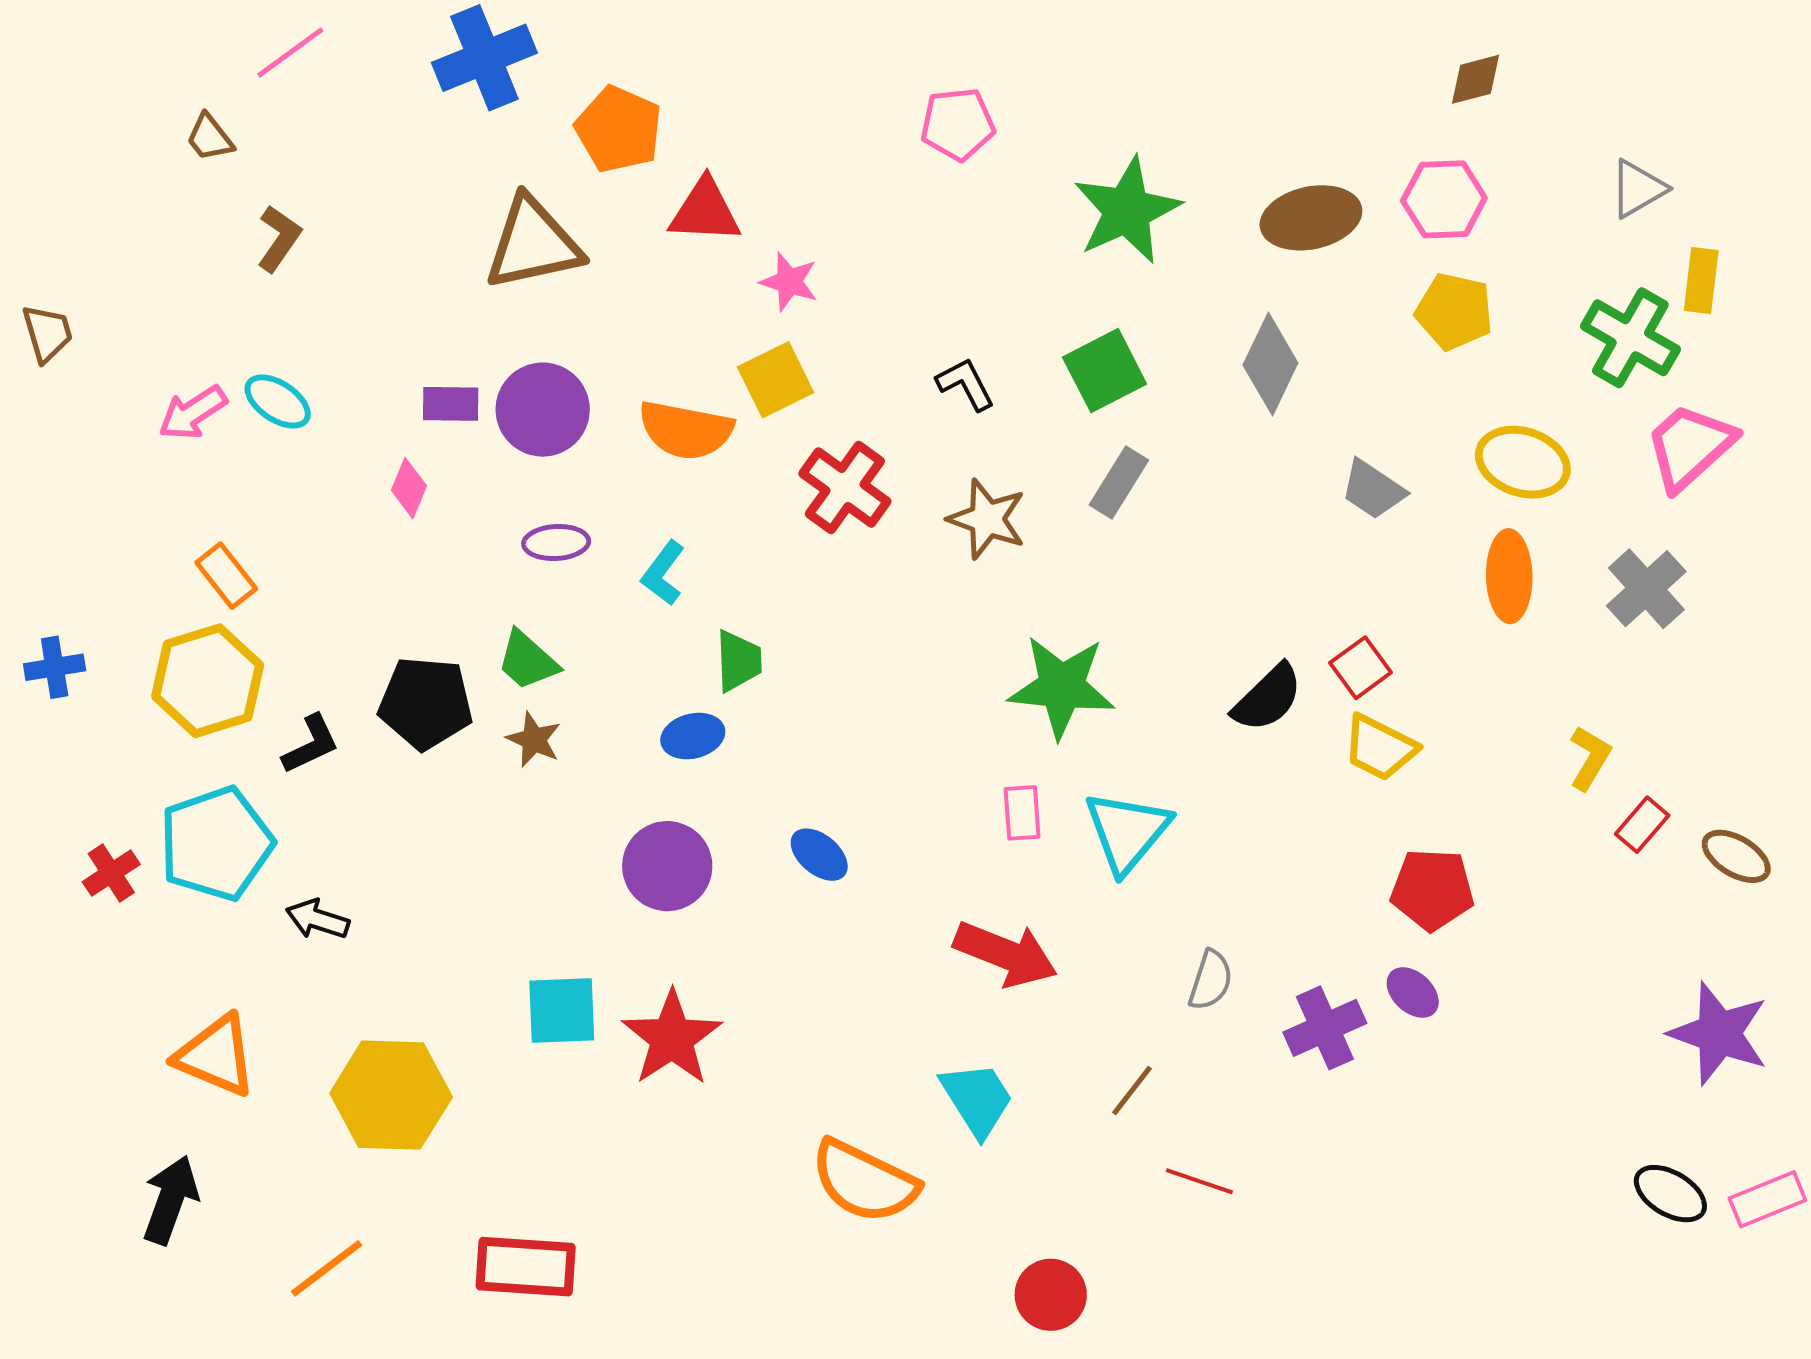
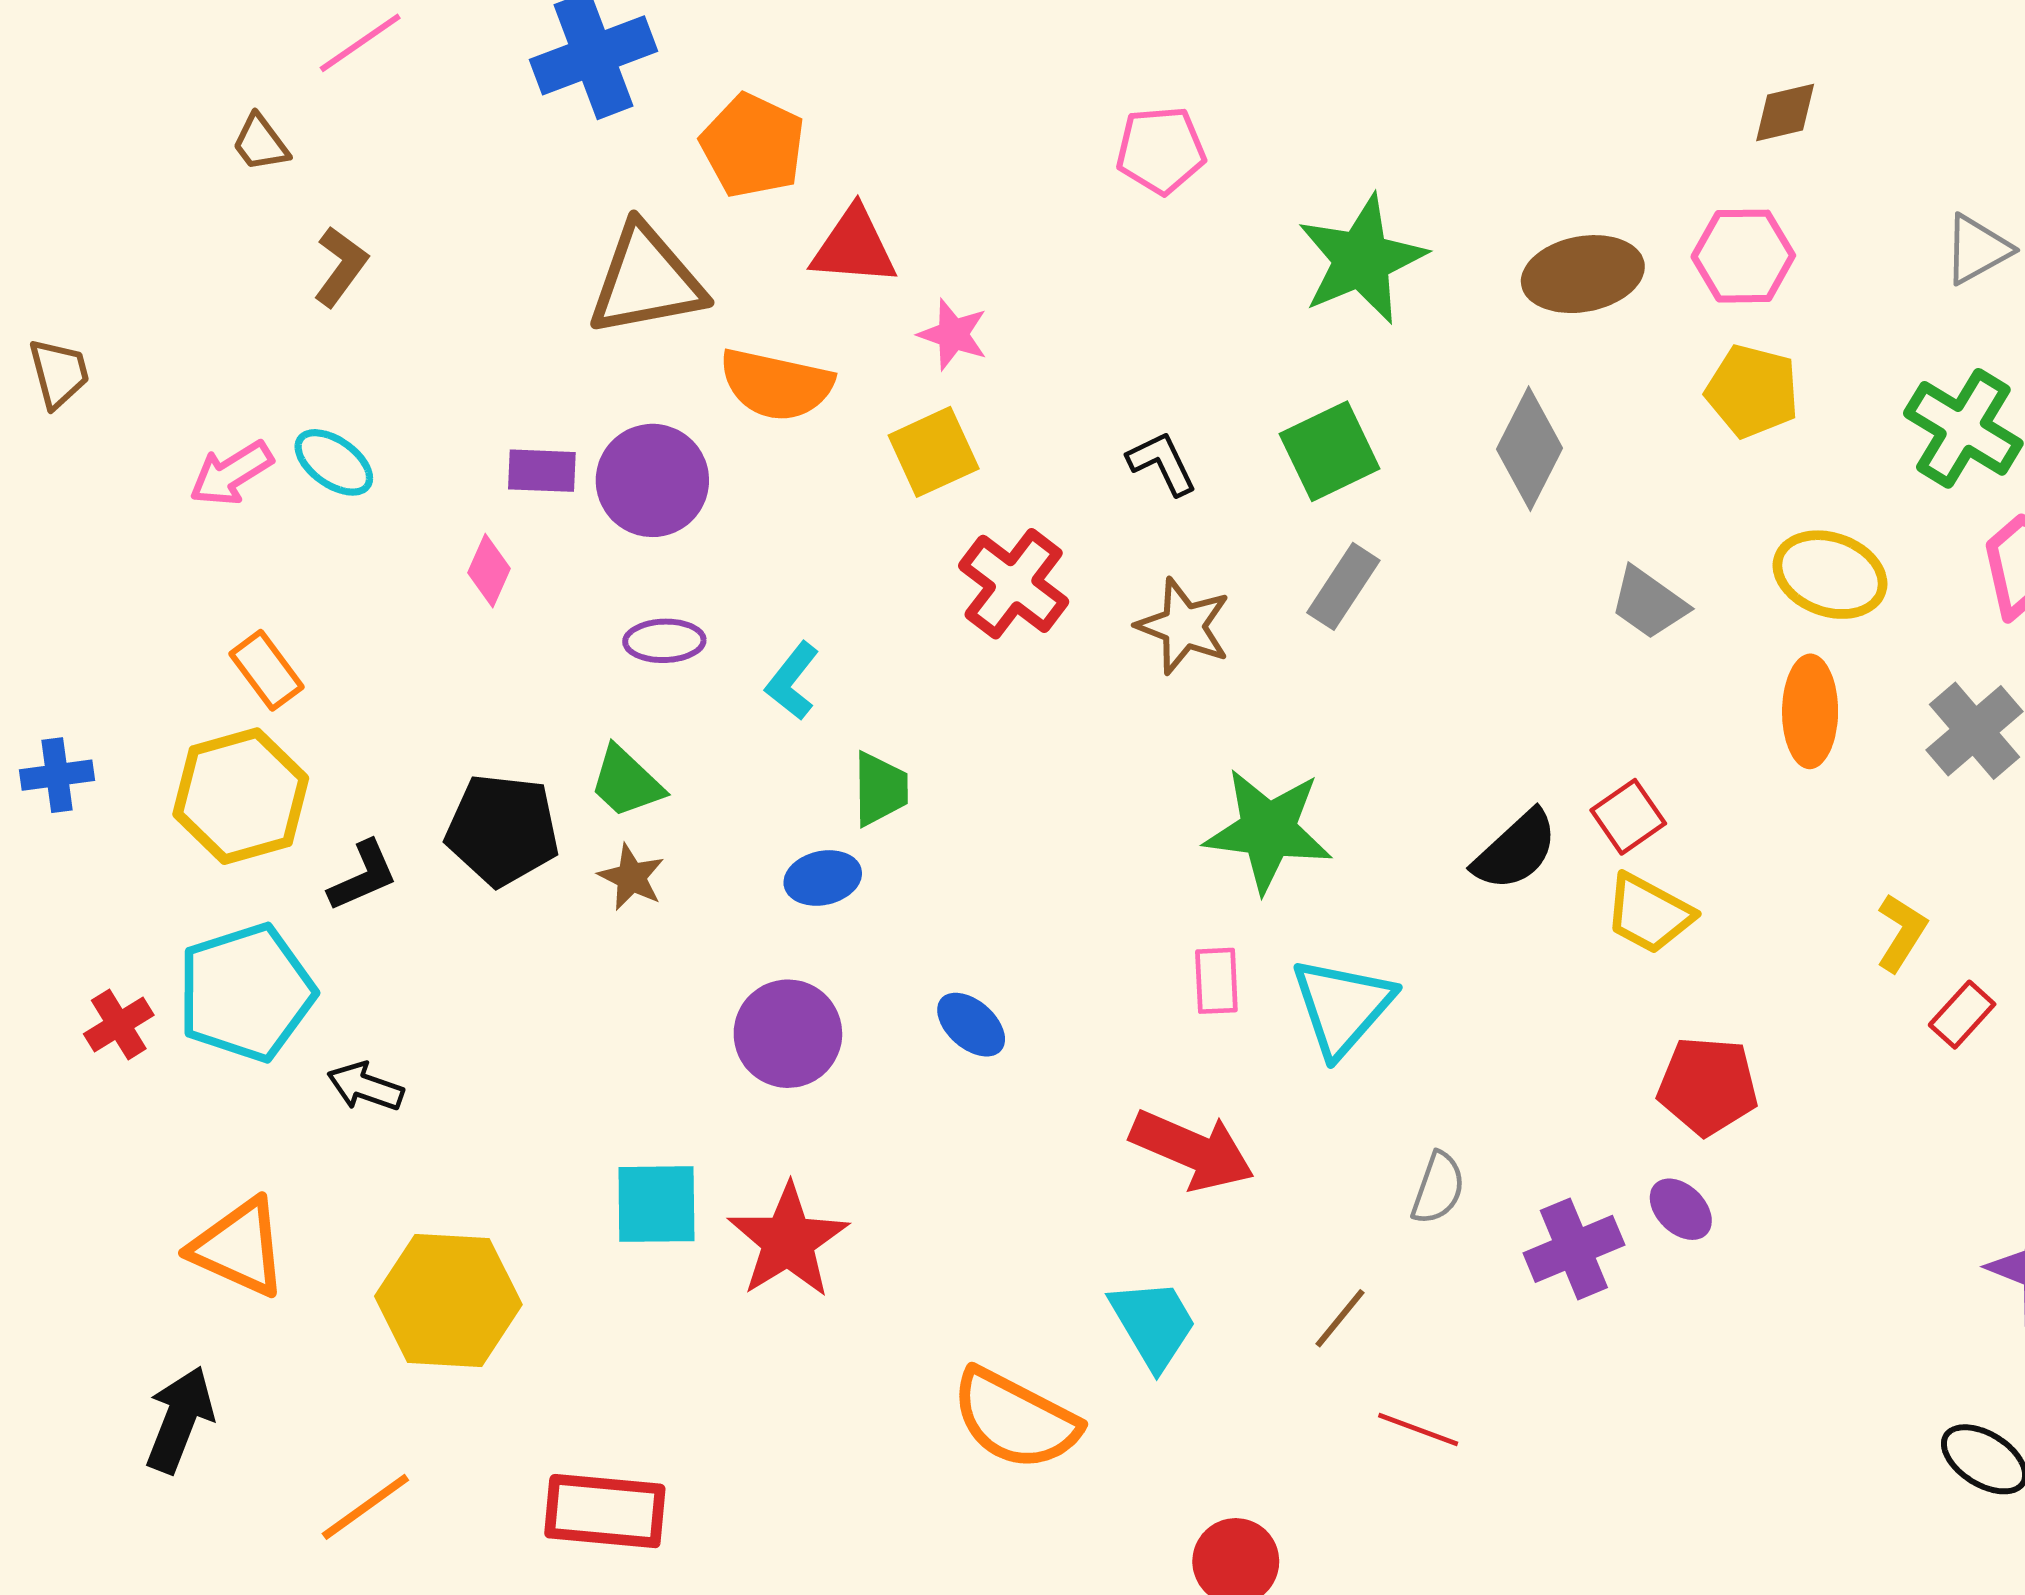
orange semicircle: (686, 430) -> (776, 385), moved

